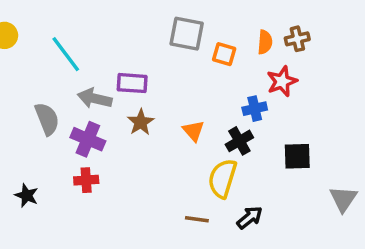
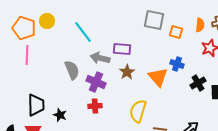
blue cross: (255, 109) -> (177, 64), moved, turned 32
orange triangle: (193, 131) -> (158, 77), size x1.5
black cross: (239, 141) -> (198, 83), moved
yellow semicircle: (222, 178) -> (138, 111), moved

